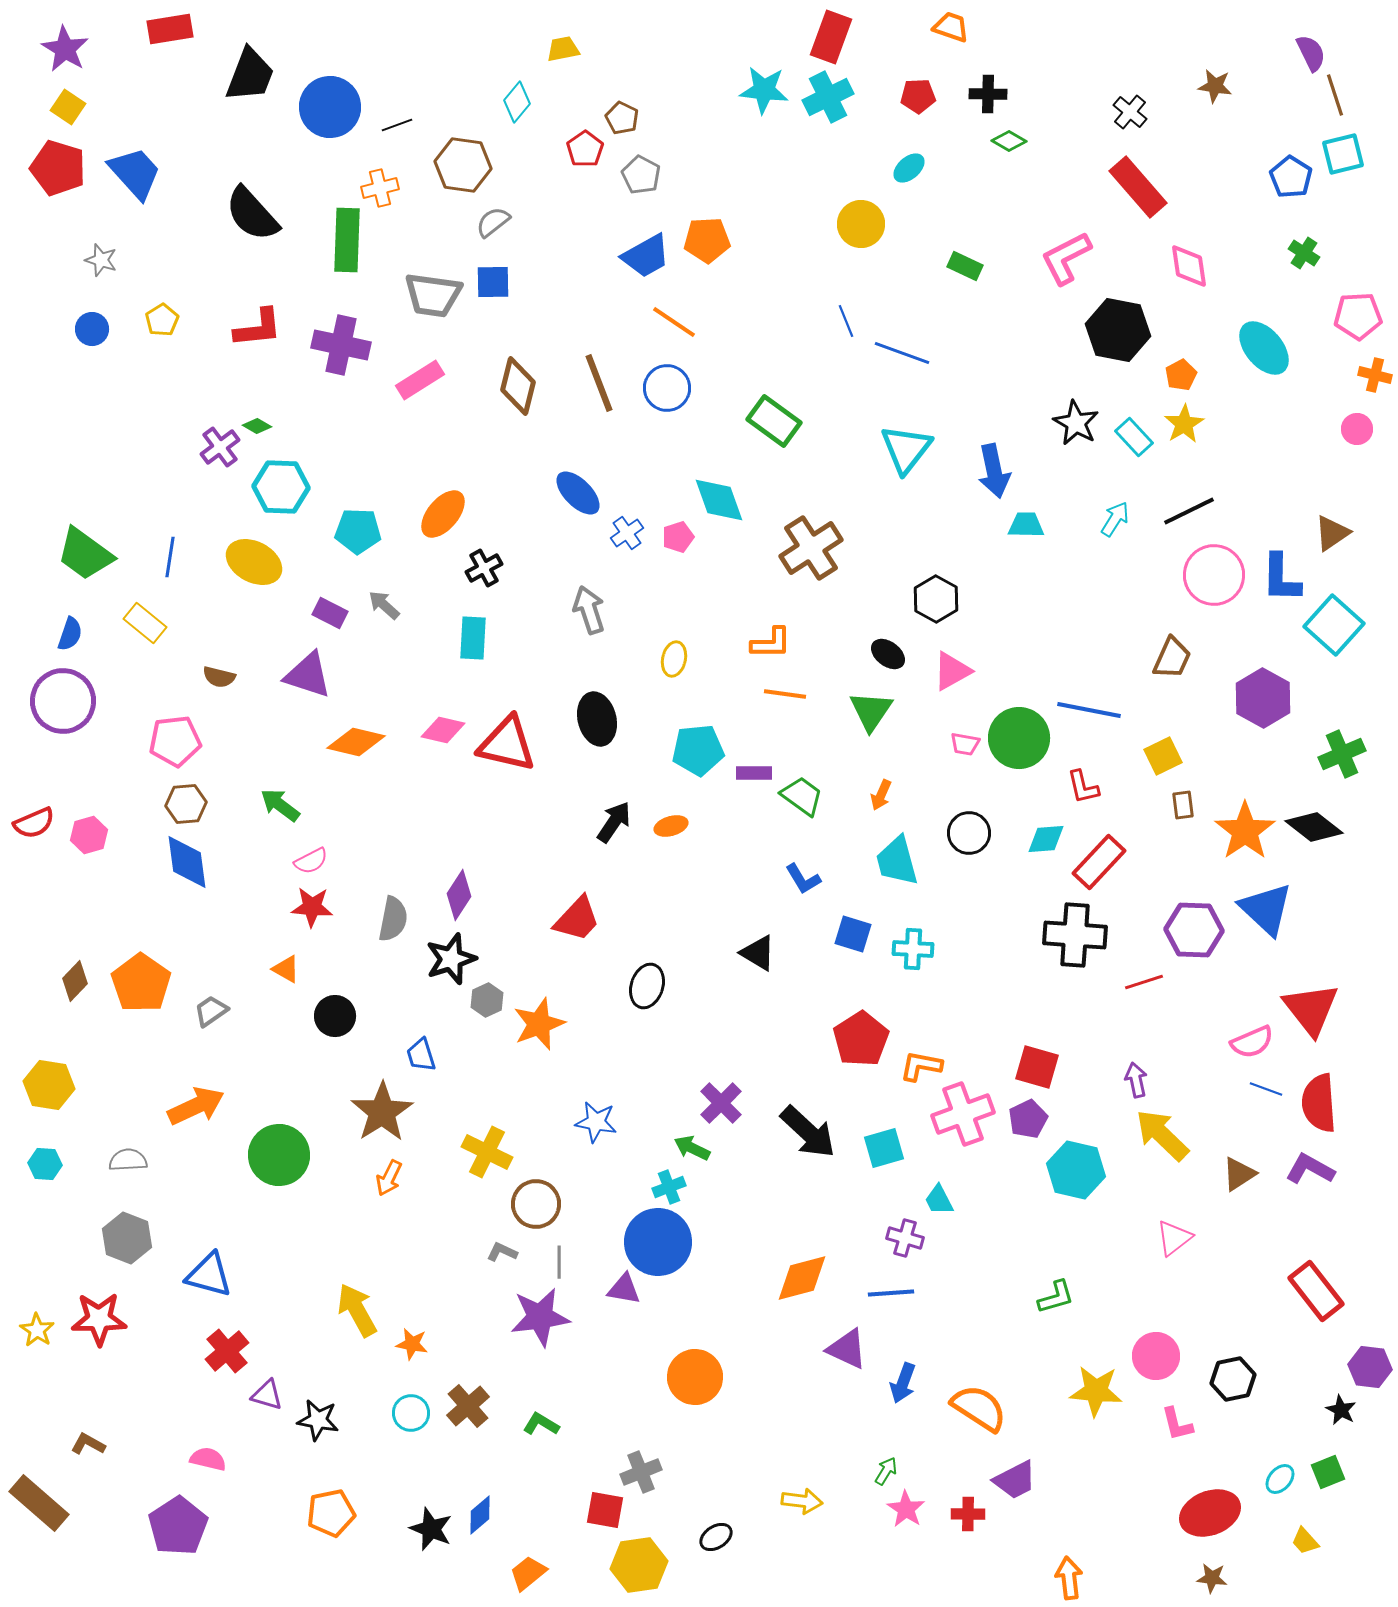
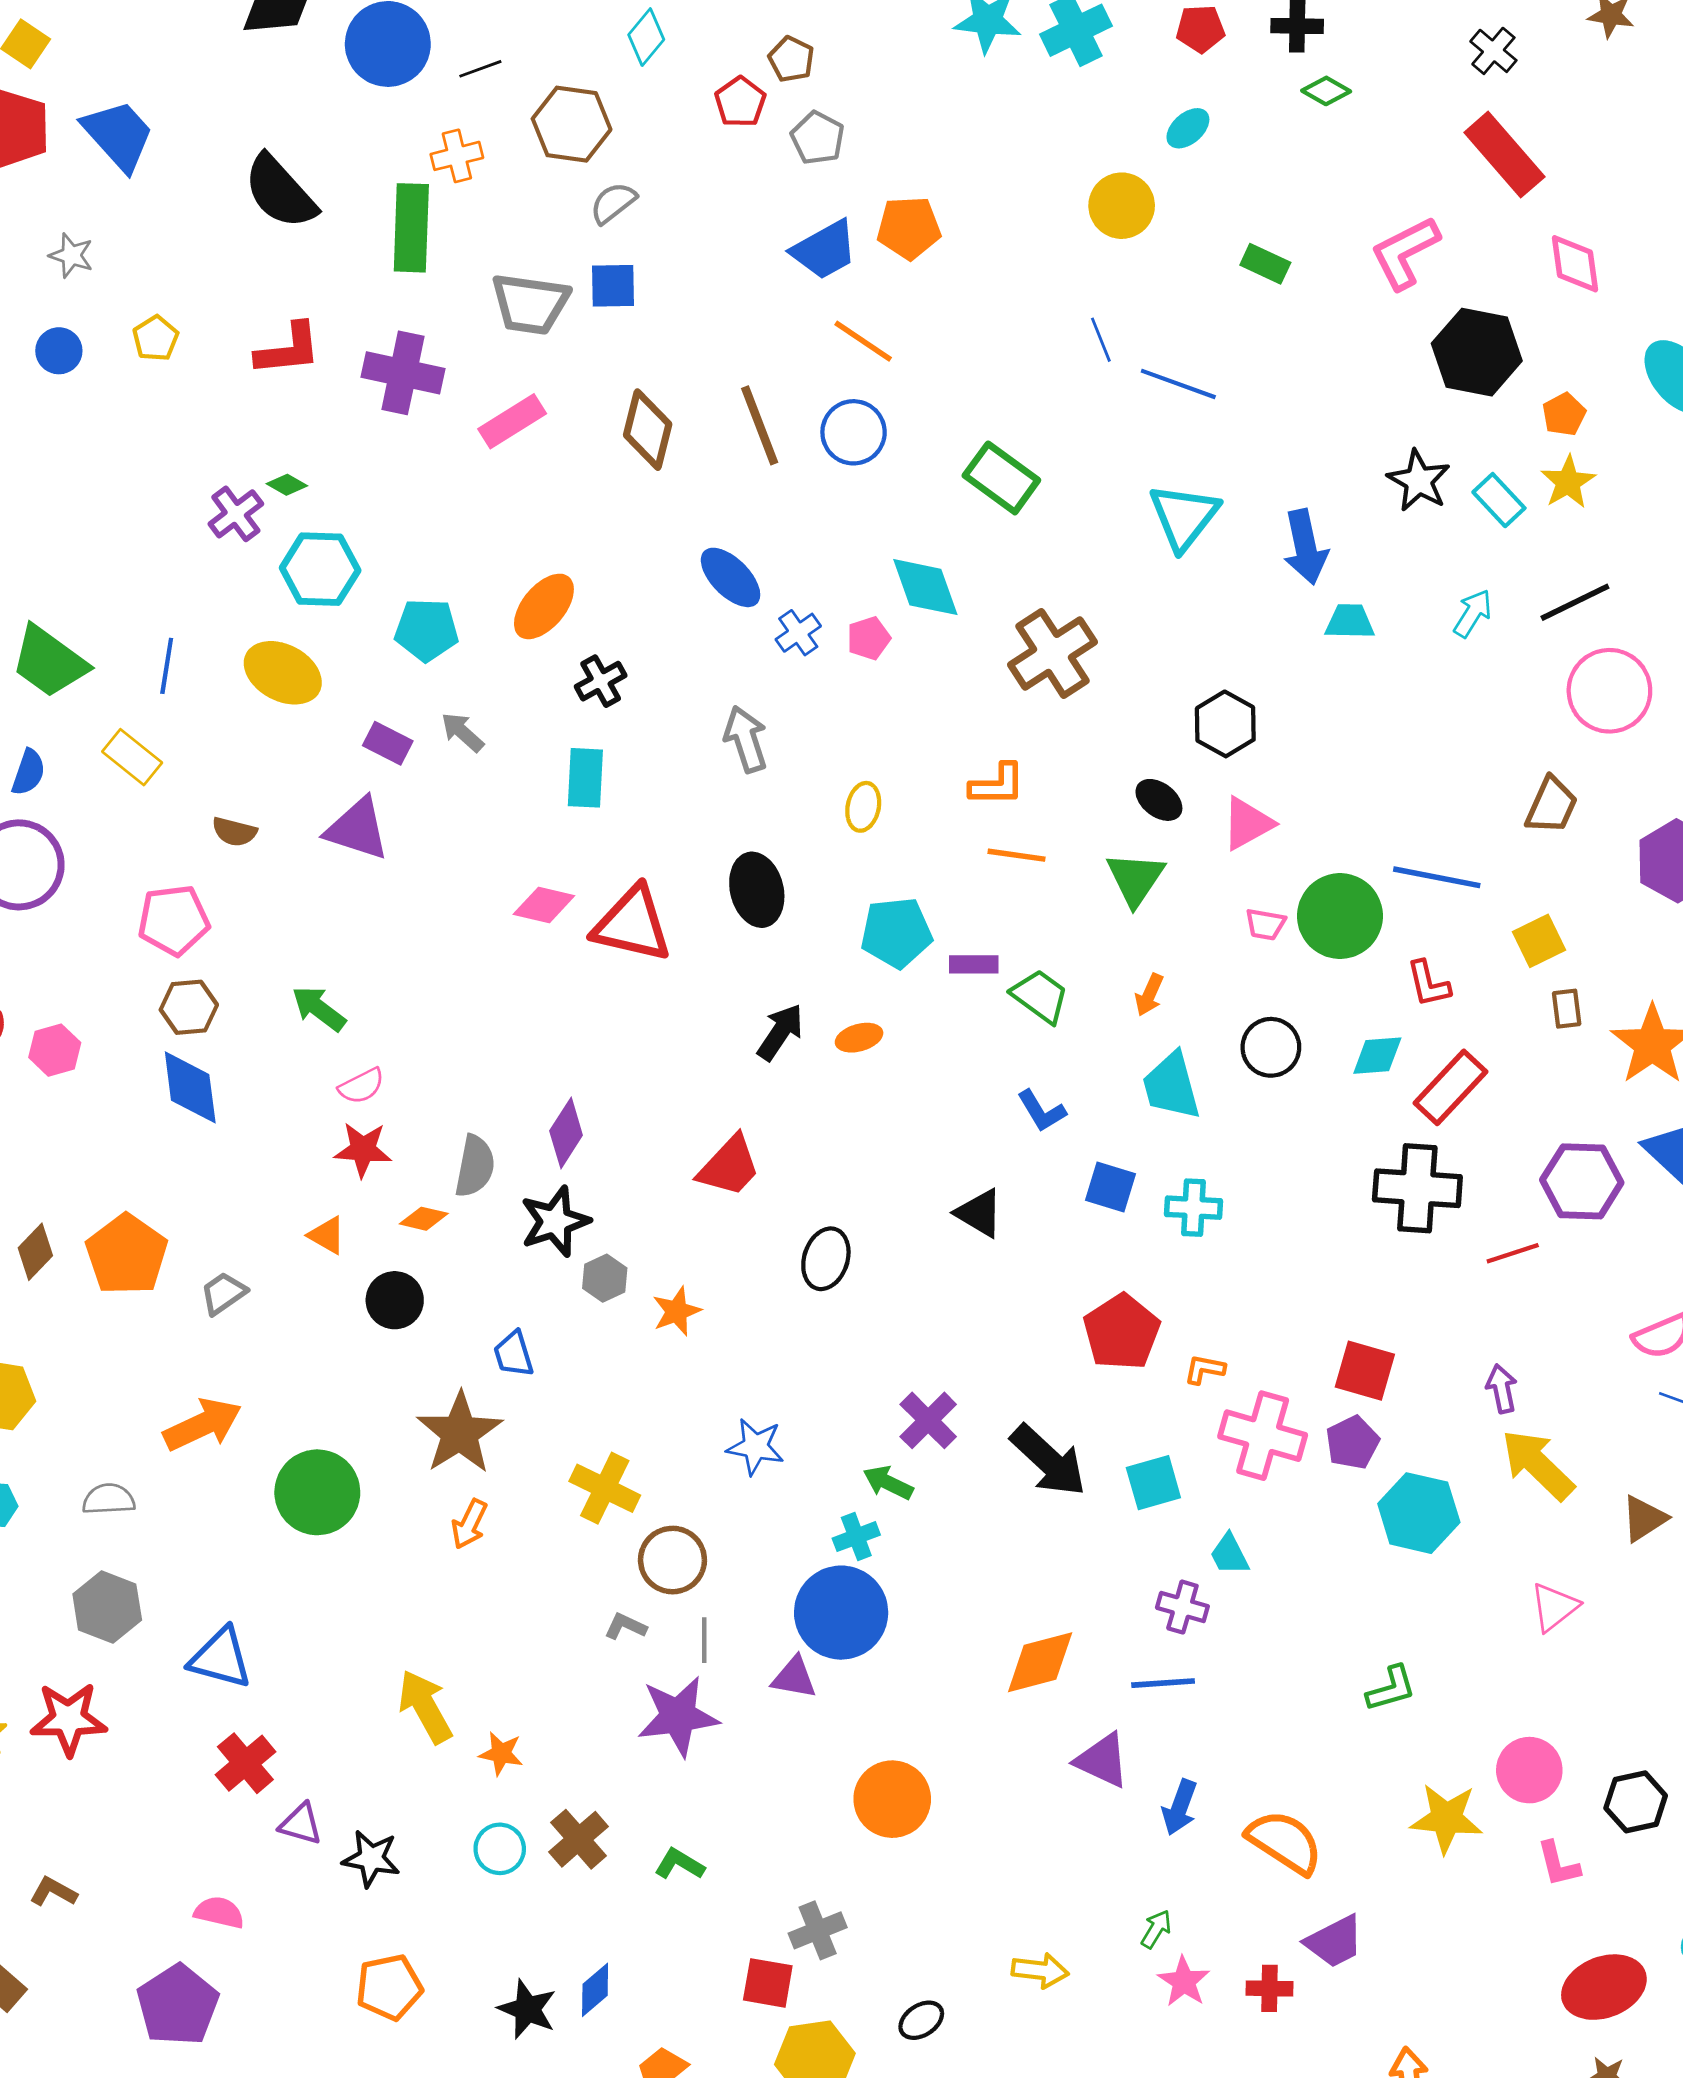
orange diamond: (356, 742) -> (424, 1219), moved, size x0.6
orange star: (539, 1024) -> (677, 1311), size x0.7
orange L-shape: (921, 1066) -> (1205, 1369), size x0.7
pink cross: (963, 1114) -> (1263, 1436), turned 36

